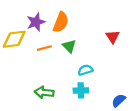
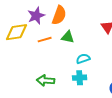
green triangle: (69, 46) -> (68, 37), turned -32

